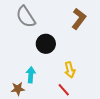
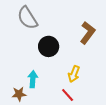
brown L-shape: (79, 19) -> (88, 33), moved
yellow arrow: (70, 70) -> (74, 74), turned 35

